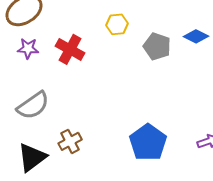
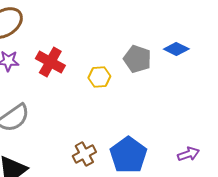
yellow hexagon: (117, 24) -> (99, 77), moved
brown cross: (70, 141) -> (84, 154), moved

